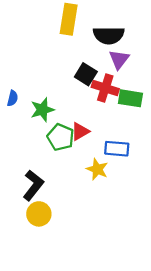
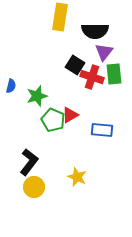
green rectangle: (130, 98) -> (114, 74), moved, turned 75
yellow star: (97, 169) -> (77, 177), moved

